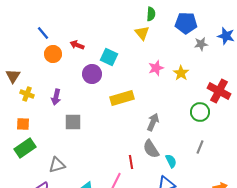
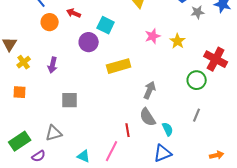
yellow cross: (27, 94) -> (24, 62), turned 32
gray square: (73, 122) -> (70, 100), moved
green rectangle: (25, 148) -> (20, 141), moved

